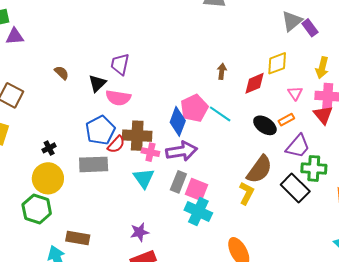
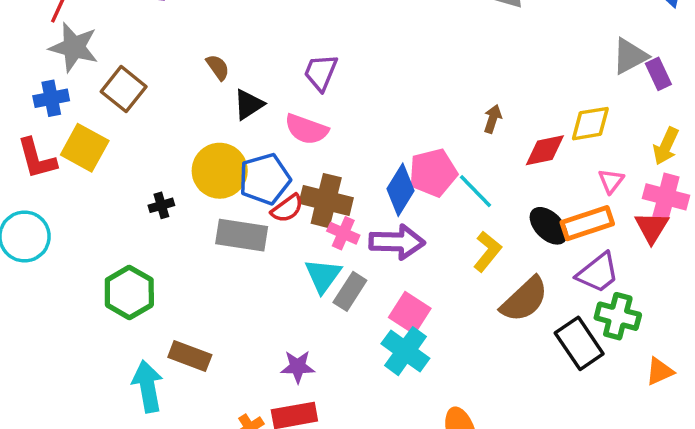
black triangle: (97, 83) -> (249, 104), moved
orange rectangle: (286, 120) -> (587, 223), size x1.8
black cross: (49, 148) -> (161, 205), moved
yellow circle: (48, 178) -> (220, 171), moved
gray rectangle: (178, 182) -> (350, 291), moved
yellow L-shape: (246, 193) -> (487, 251), moved

